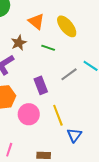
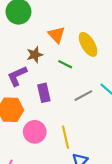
purple rectangle: (41, 85) -> (44, 93), moved

